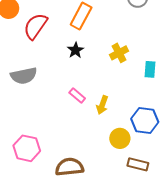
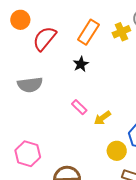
yellow cross: (119, 53) -> (121, 32), moved
yellow arrow: (102, 105) -> (102, 118), turned 30

